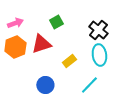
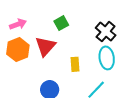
red triangle: (41, 44) -> (45, 46), turned -30
yellow rectangle: (69, 61) -> (75, 64), turned -56

